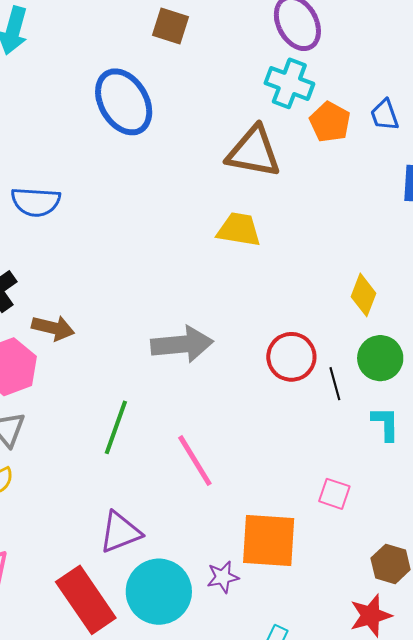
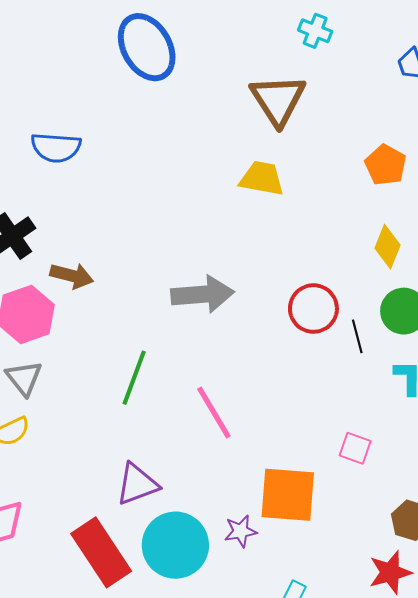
cyan cross: (289, 83) -> (315, 31), size x0.7
orange pentagon: (330, 122) -> (386, 165), moved
brown triangle: (254, 152) -> (278, 100), turned 46

